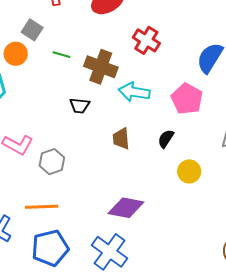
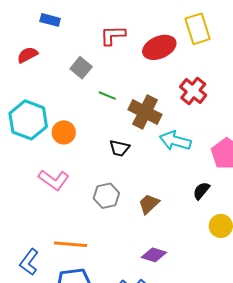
orange circle: (16, 54) -> (64, 132), moved
brown trapezoid: (121, 139) -> (149, 204), moved, turned 45
gray hexagon: (52, 162) -> (106, 196), moved
purple diamond: (126, 208) -> (154, 255), size x0.7

